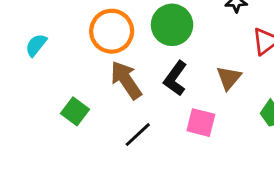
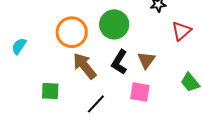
brown triangle: (229, 78) -> (146, 60), moved
green square: (75, 111) -> (50, 91), turned -30

